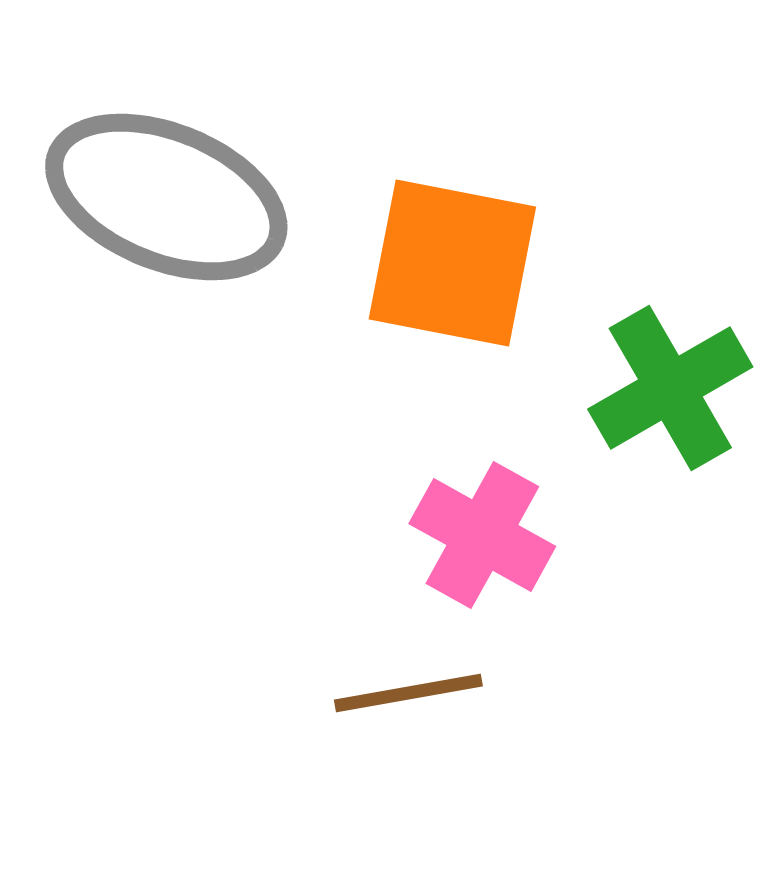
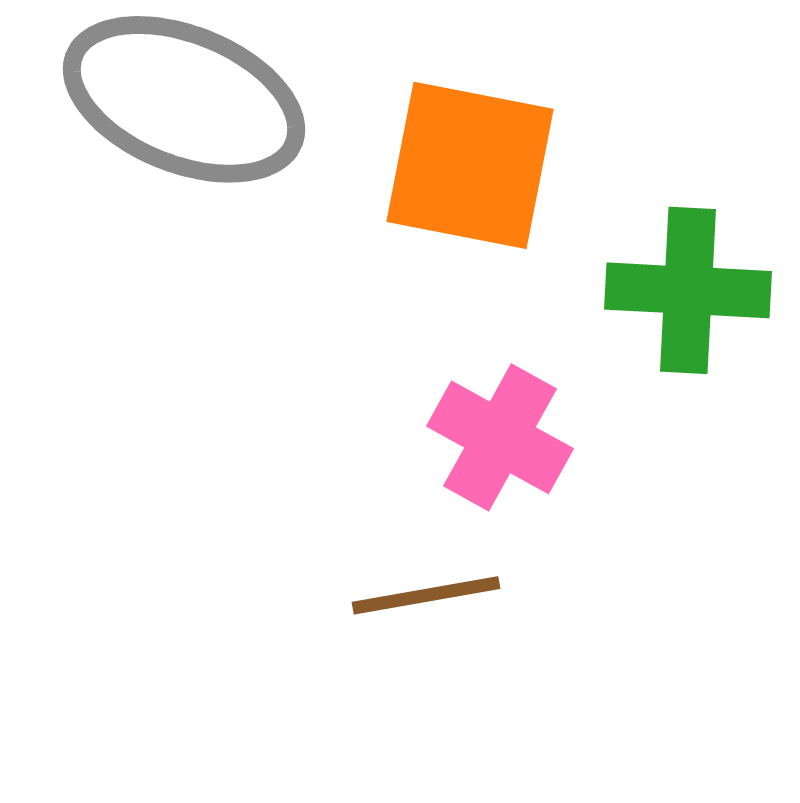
green cross: (670, 388) -> (688, 290), turned 33

